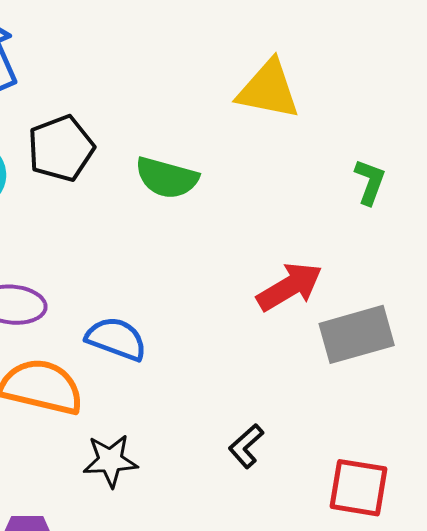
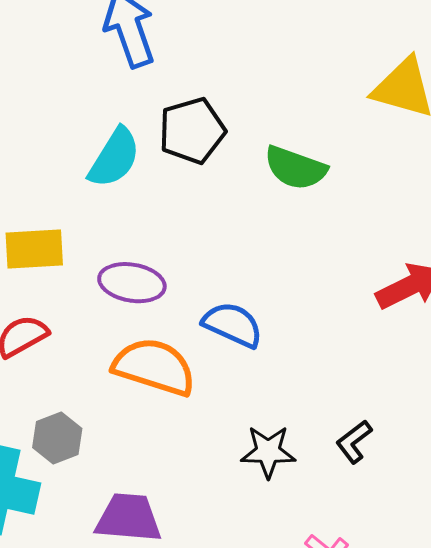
black star: (110, 461) -> (268, 452), moved

